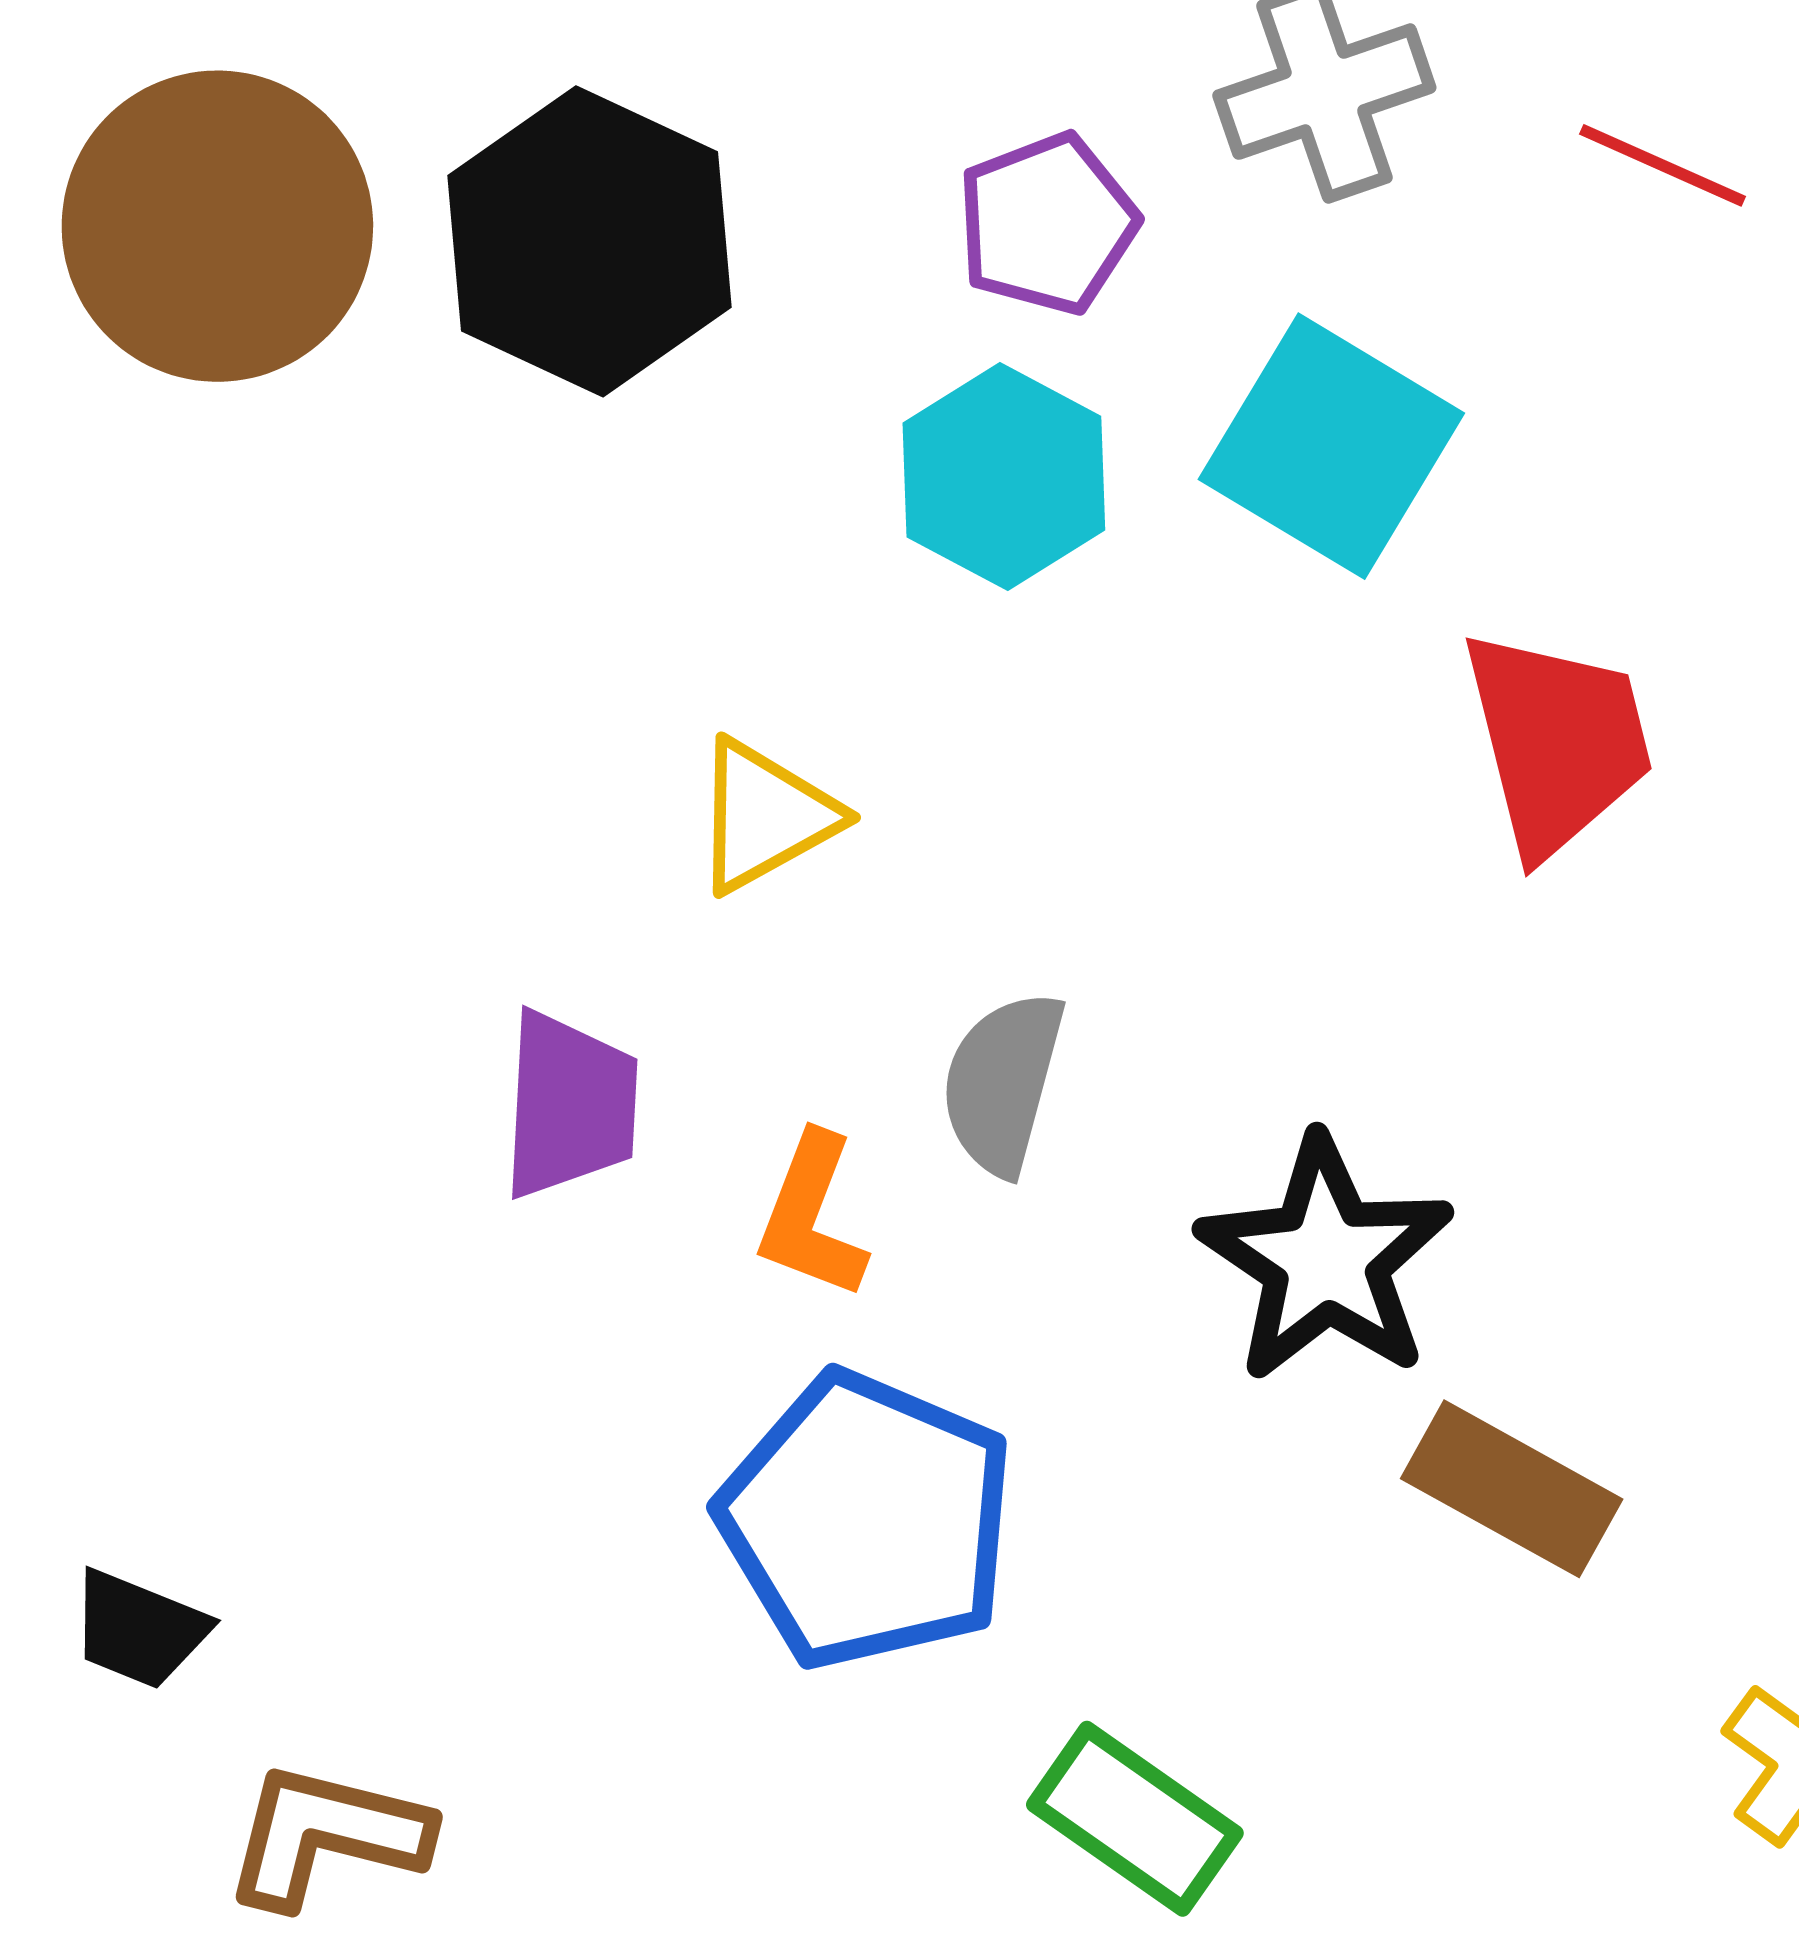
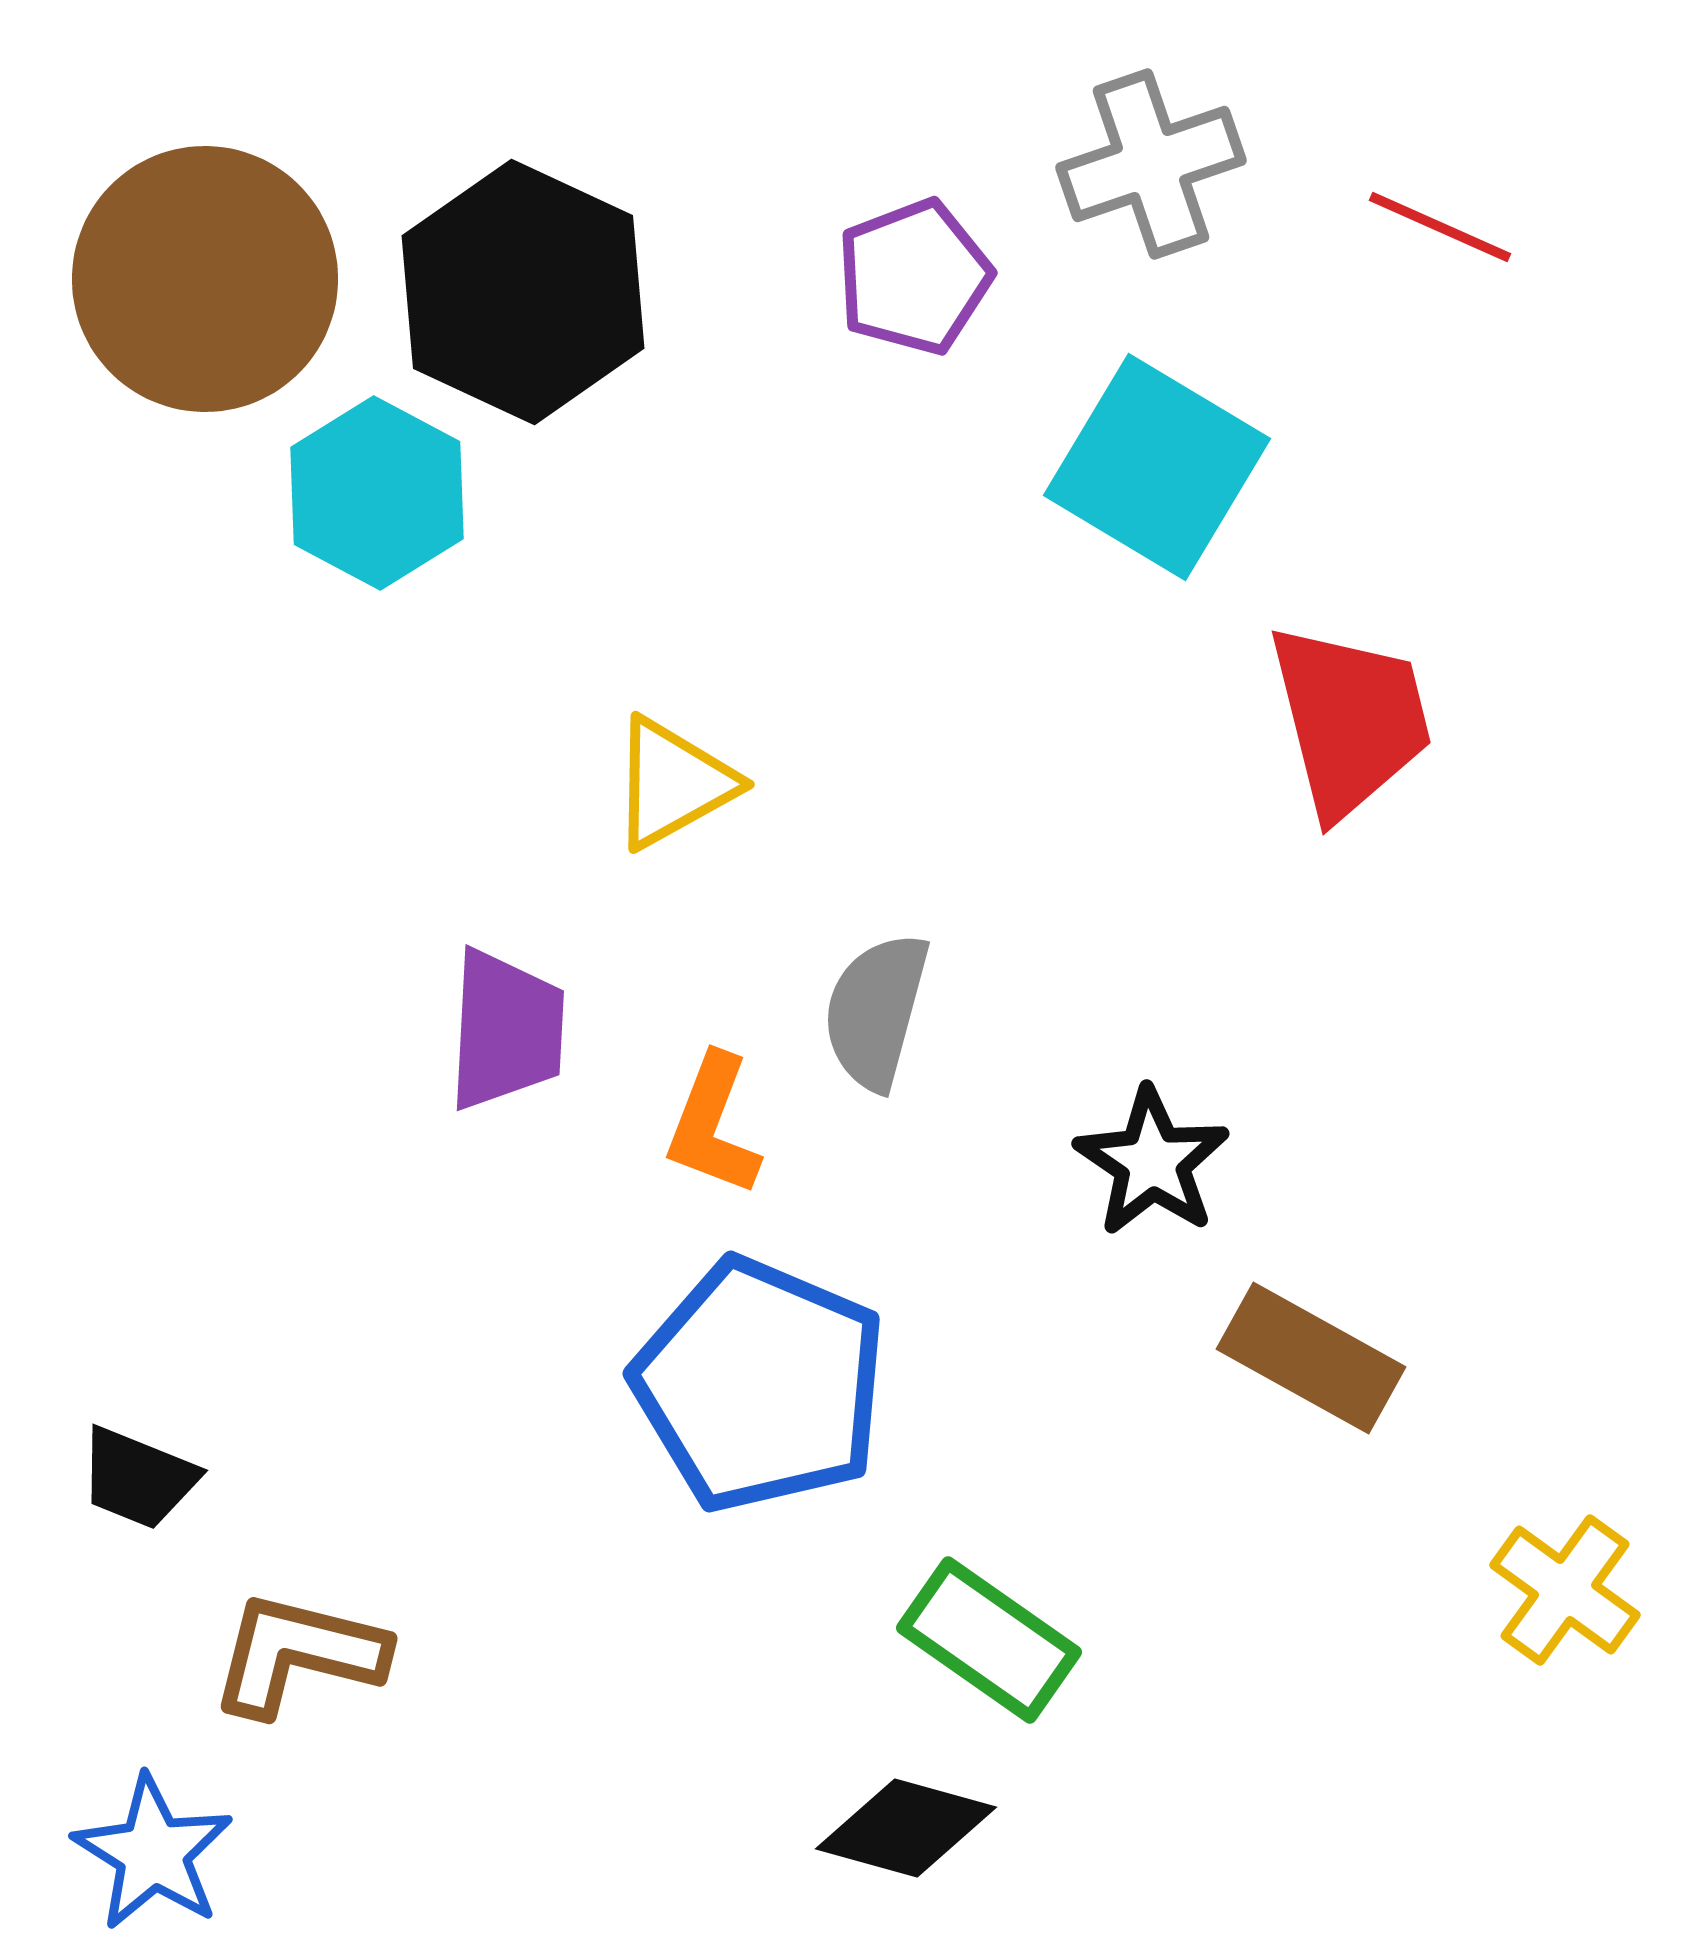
cyan hexagon: (1004, 477) -> (377, 493), moved
black star: (1326, 1259) -> (1152, 1162), size x0.7

